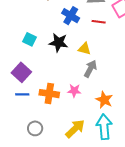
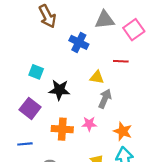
red line: (99, 22) -> (121, 61), moved
black star: (59, 43) -> (59, 90), moved
blue line: (22, 94) -> (25, 144), moved

